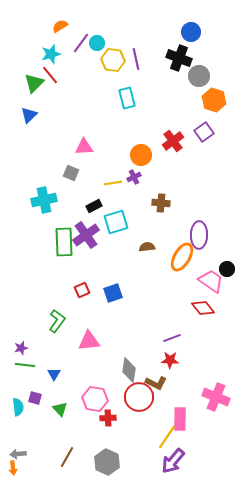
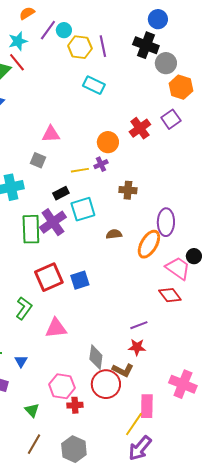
cyan rectangle: (127, 98) -> (94, 85), turned -50
red square: (82, 290) -> (49, 277), size x1.8
green triangle: (60, 409) -> (32, 410), moved

